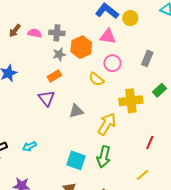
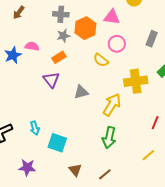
pink semicircle: (35, 33) -> (32, 46), moved
cyan arrow: (29, 146) -> (35, 128), turned -80
cyan square: (76, 160) -> (57, 143), moved

